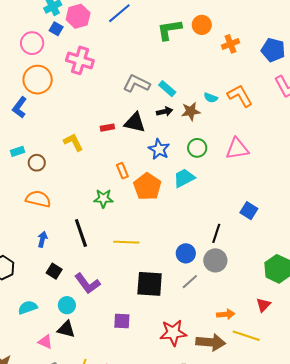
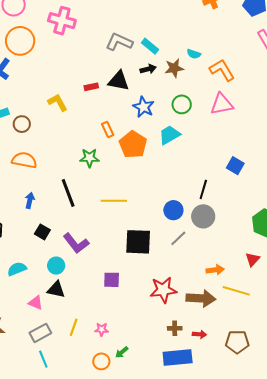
orange L-shape: (240, 96) -> (222, 70), moved

